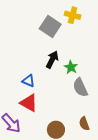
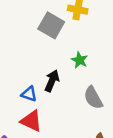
black arrow: (52, 60) -> (52, 81), moved
green star: (71, 67) -> (80, 60), moved

